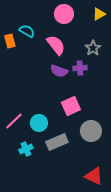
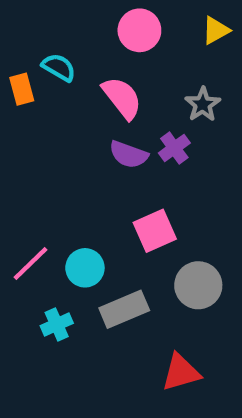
purple cross: (80, 68) -> (174, 148), turned -32
red triangle: (94, 176) -> (181, 372), moved, turned -42

